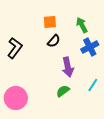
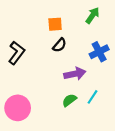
green arrow: (82, 25) -> (93, 15), moved, turned 63
purple arrow: (68, 67) -> (75, 74), turned -90
cyan line: (93, 85) -> (93, 97), moved

